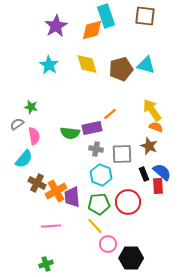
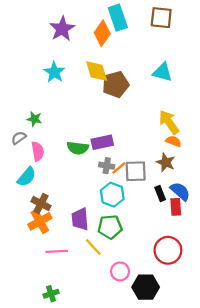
orange diamond: (92, 30) -> (102, 33), turned -40
brown pentagon: (121, 69) -> (116, 84), moved
orange line: (110, 114) -> (119, 168), moved
orange cross: (56, 191) -> (40, 221), moved
red circle: (128, 202) -> (168, 250), moved
yellow line: (95, 226) -> (93, 247), moved

